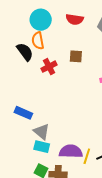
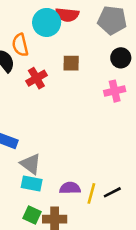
cyan circle: (41, 20) -> (47, 22), moved
purple semicircle: (71, 151) -> (70, 188), size x0.7

